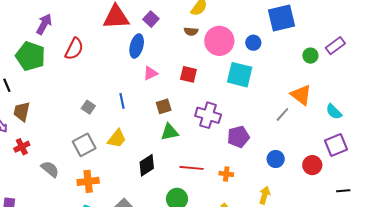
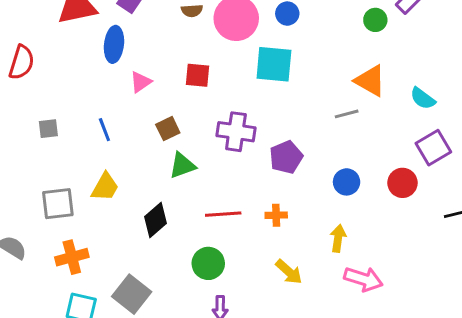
gray square: (88, 107) -> (48, 129), moved, turned -32
gray line: (282, 114) -> (347, 114), turned 42
gray square: (84, 145) -> (58, 204), turned 30

